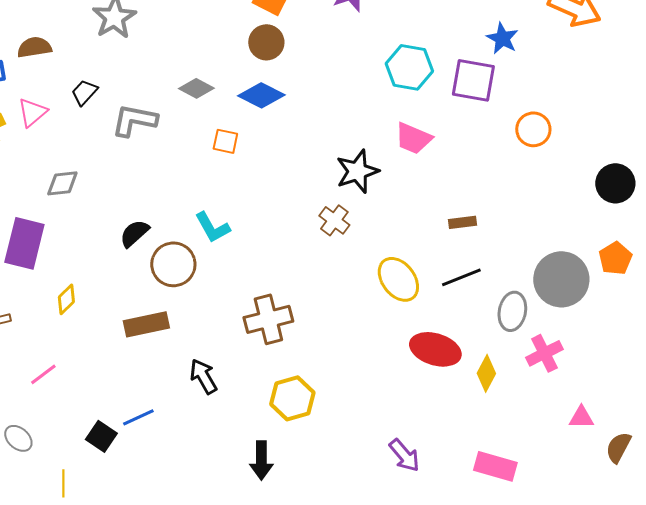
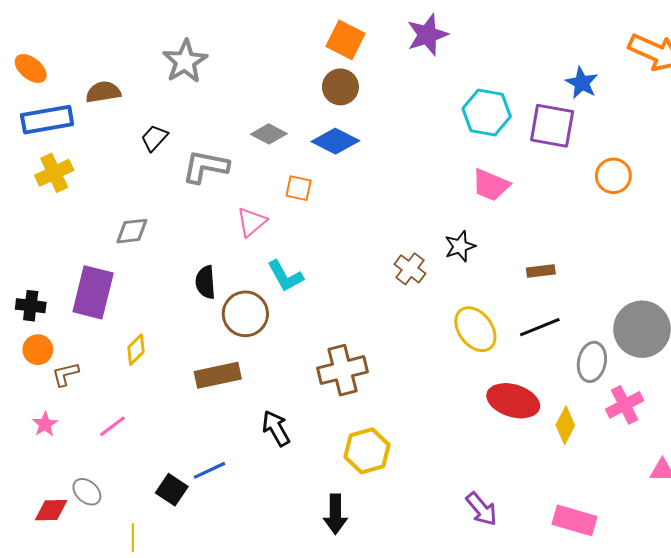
pink triangle: (32, 112) -> (251, 222), moved
black star: (357, 171) -> (460, 246), moved, size x0.7
black semicircle: (134, 233) -> (205, 282), turned -52

